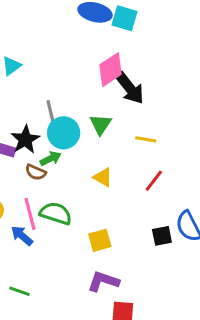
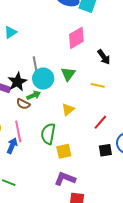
black arrow: (130, 88) -> (104, 57), moved, size x0.7
yellow triangle: (103, 177) -> (68, 109), turned 48
red line: (154, 181) -> (100, 122), moved
green semicircle: (56, 213) -> (48, 134), moved, turned -100
blue arrow: (22, 236) -> (12, 146), turned 70

